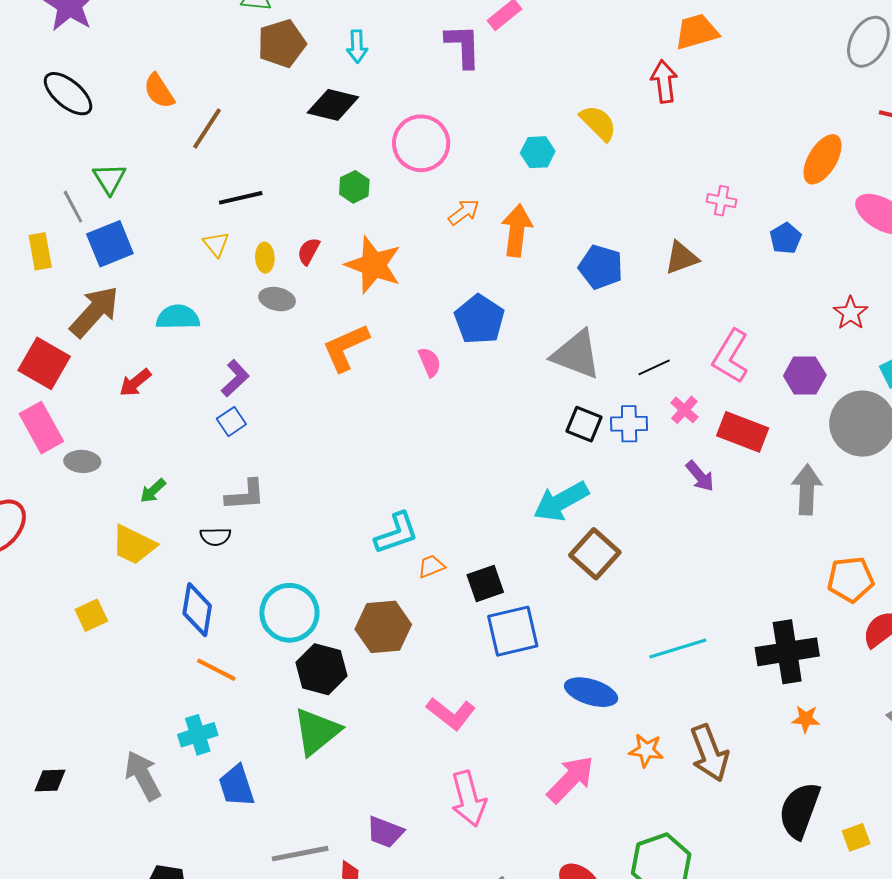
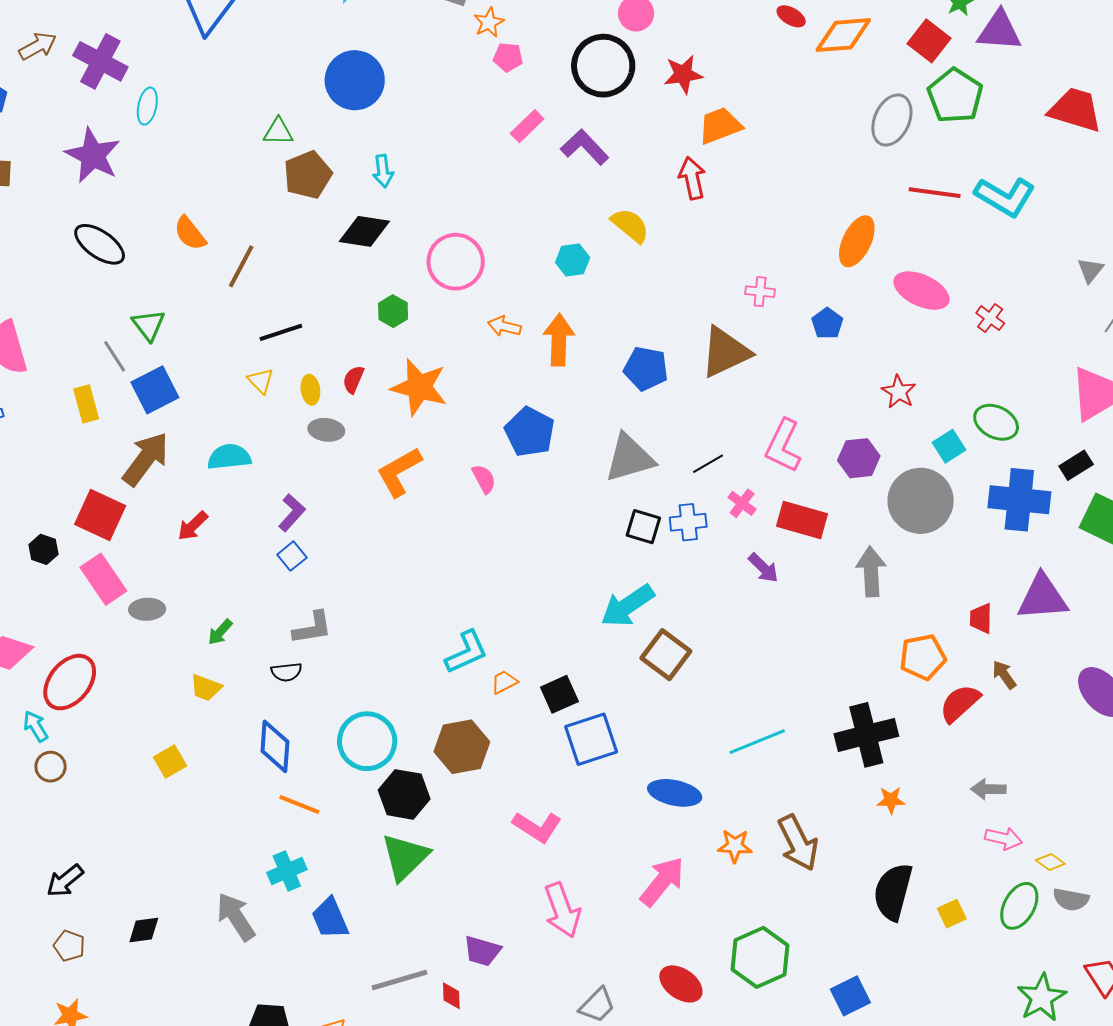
purple L-shape: (463, 46) -> (585, 147), moved, turned -36
orange arrow: (464, 212) -> (504, 326), turned -124
brown triangle: (681, 258) -> (725, 352), size x1.5
gray triangle: (576, 354) -> (629, 458), turned -32
yellow trapezoid: (134, 545) -> (206, 688), size x0.7

